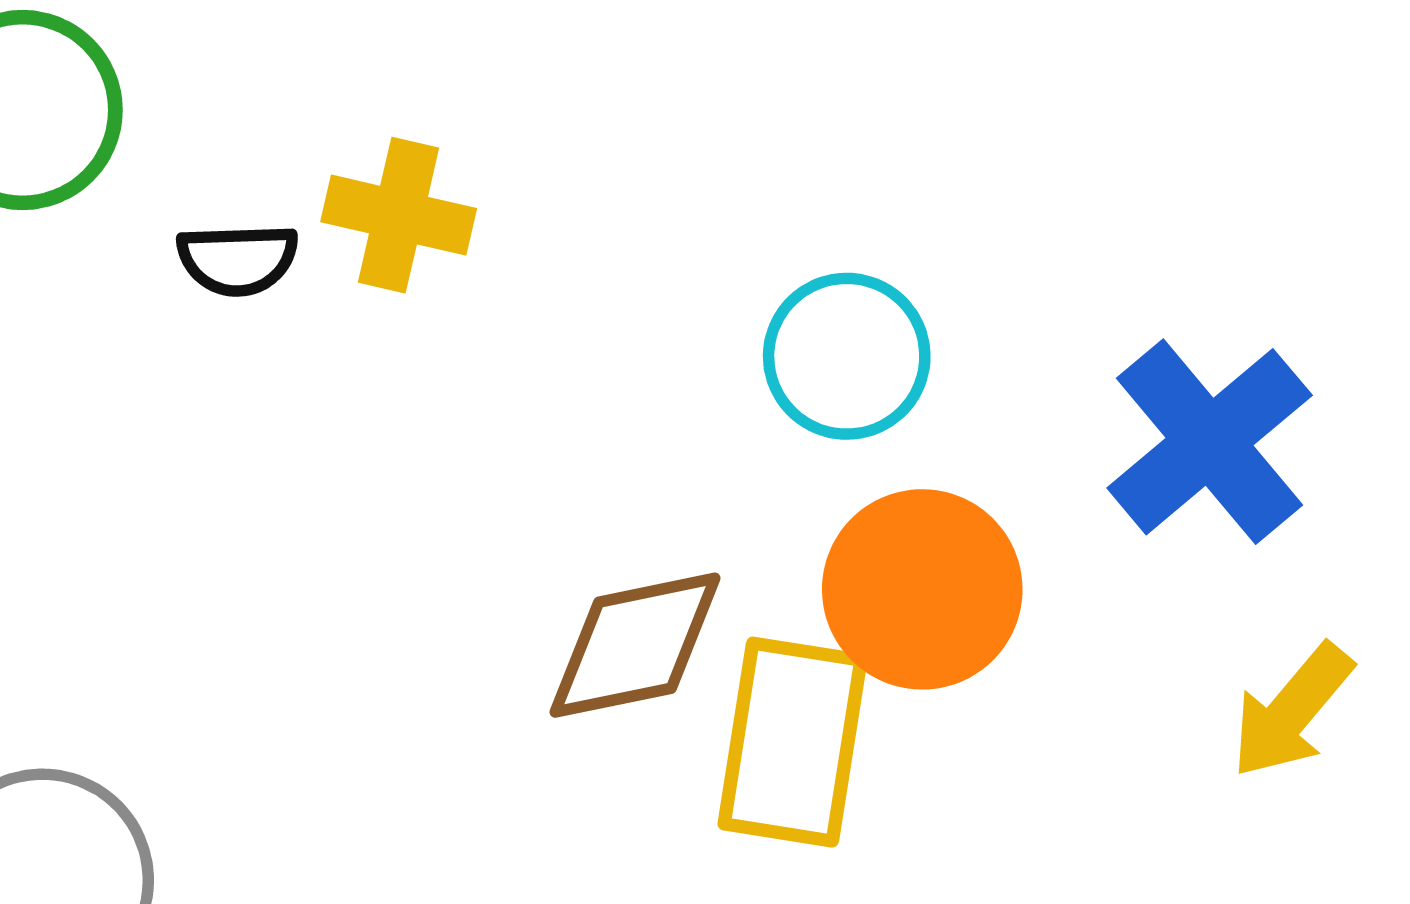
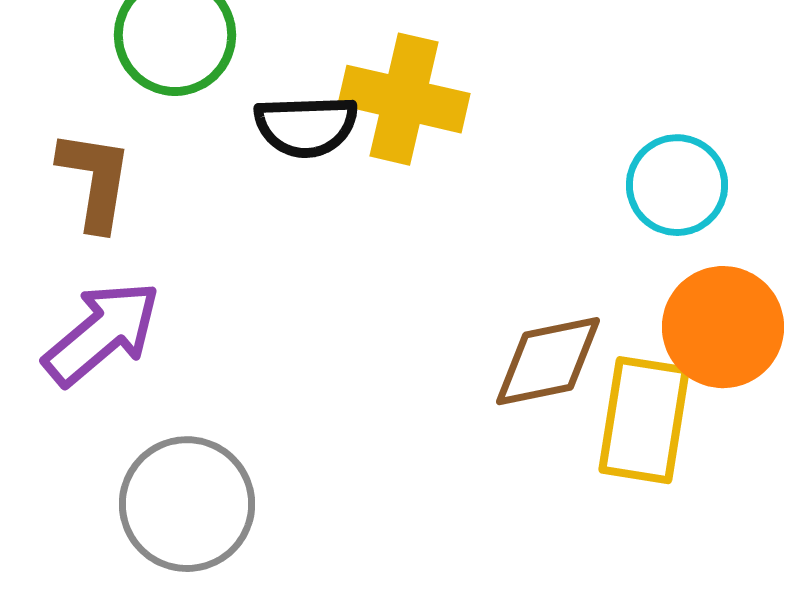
yellow cross: (399, 215) -> (404, 99), size x1.4
black semicircle: (238, 259) -> (306, 126), size x1.4

